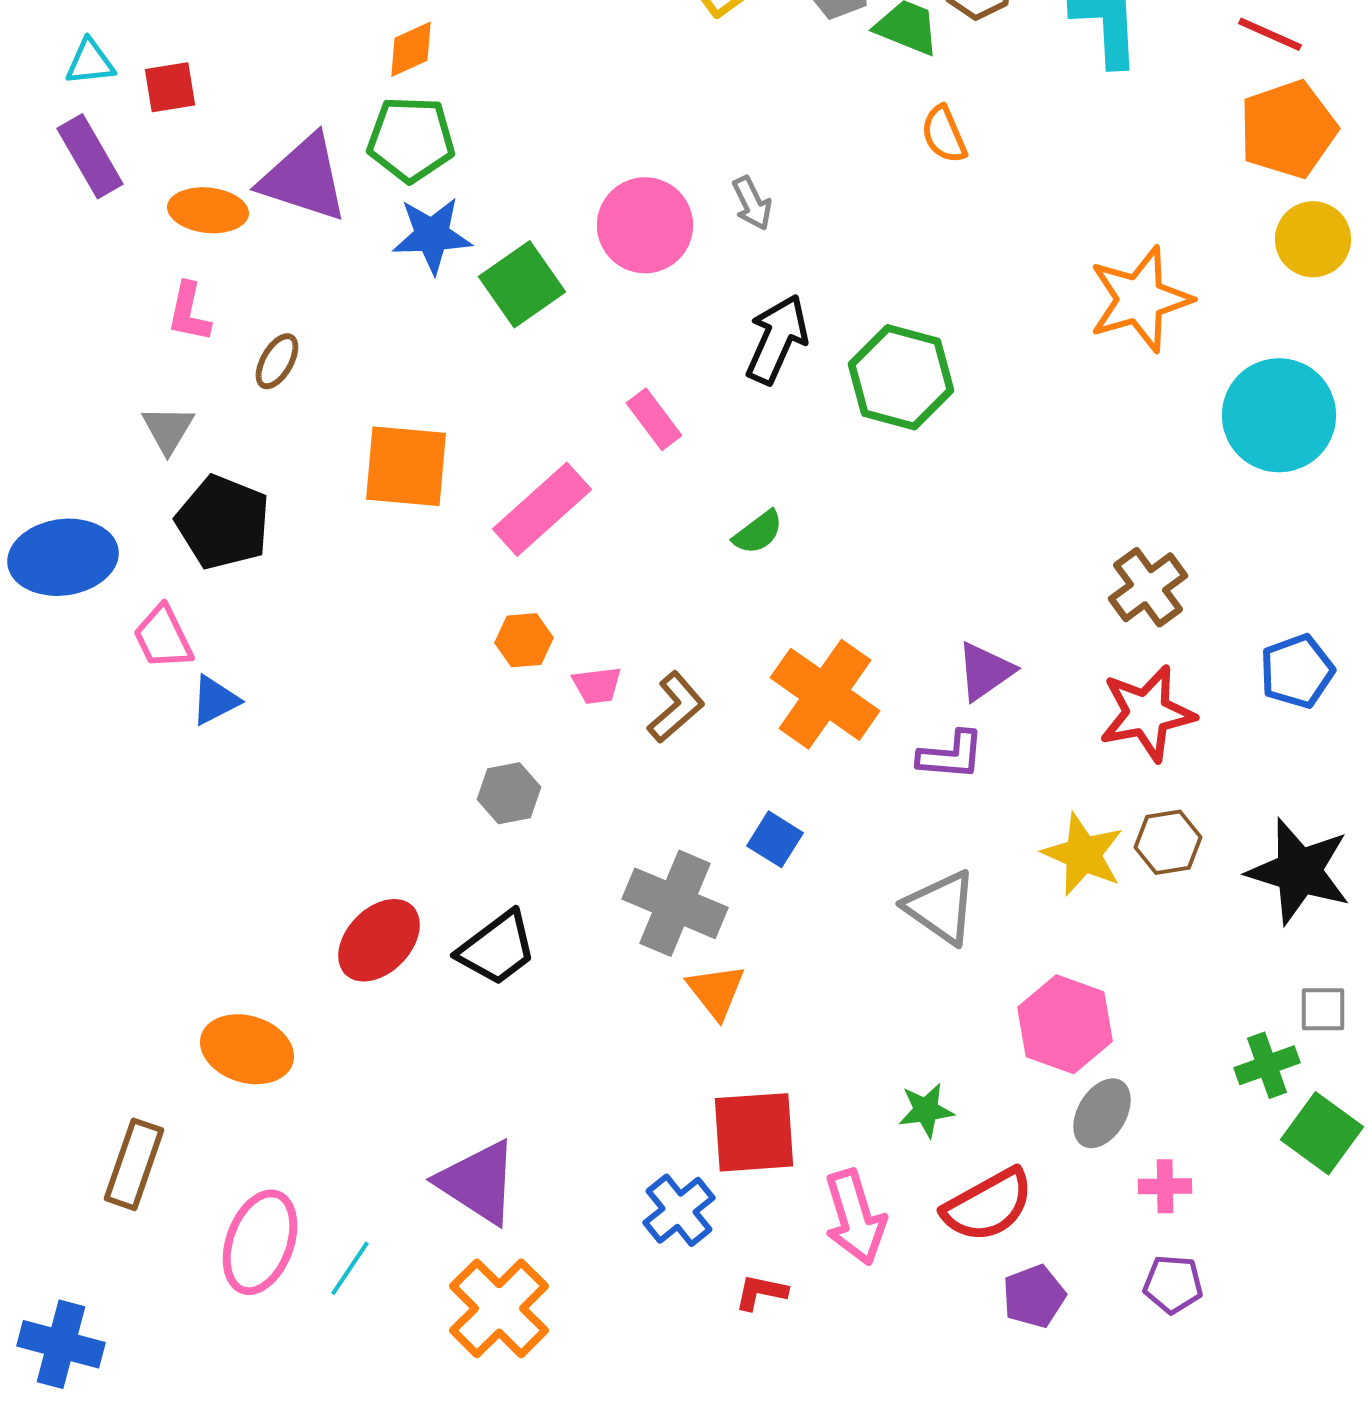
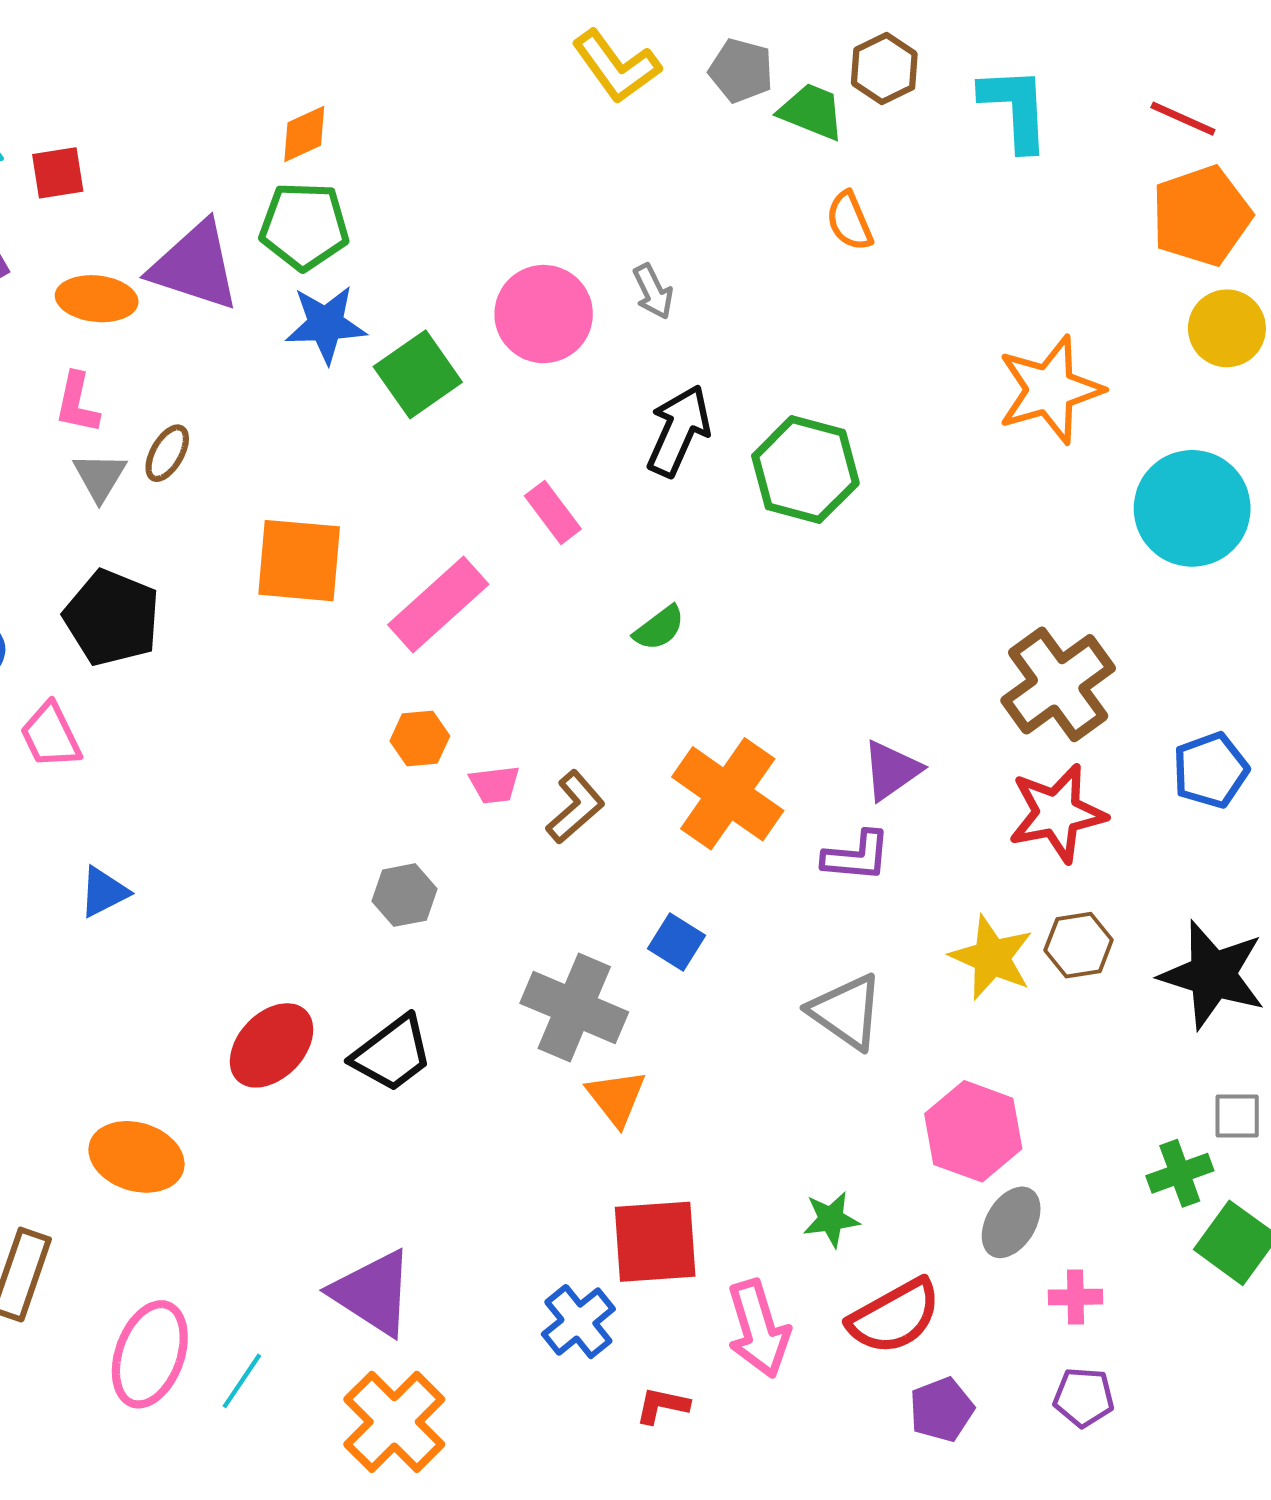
gray triangle: (168, 429) -> (100, 477), moved
brown cross: (1148, 587) -> (1058, 684), size x1.4
blue triangle: (215, 700) -> (104, 892), moved

